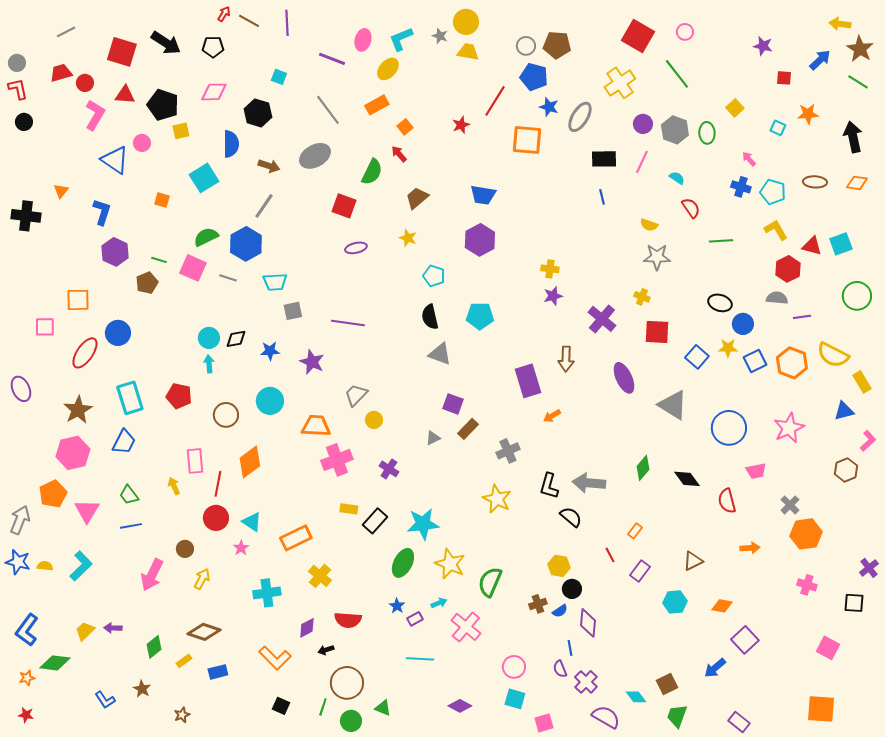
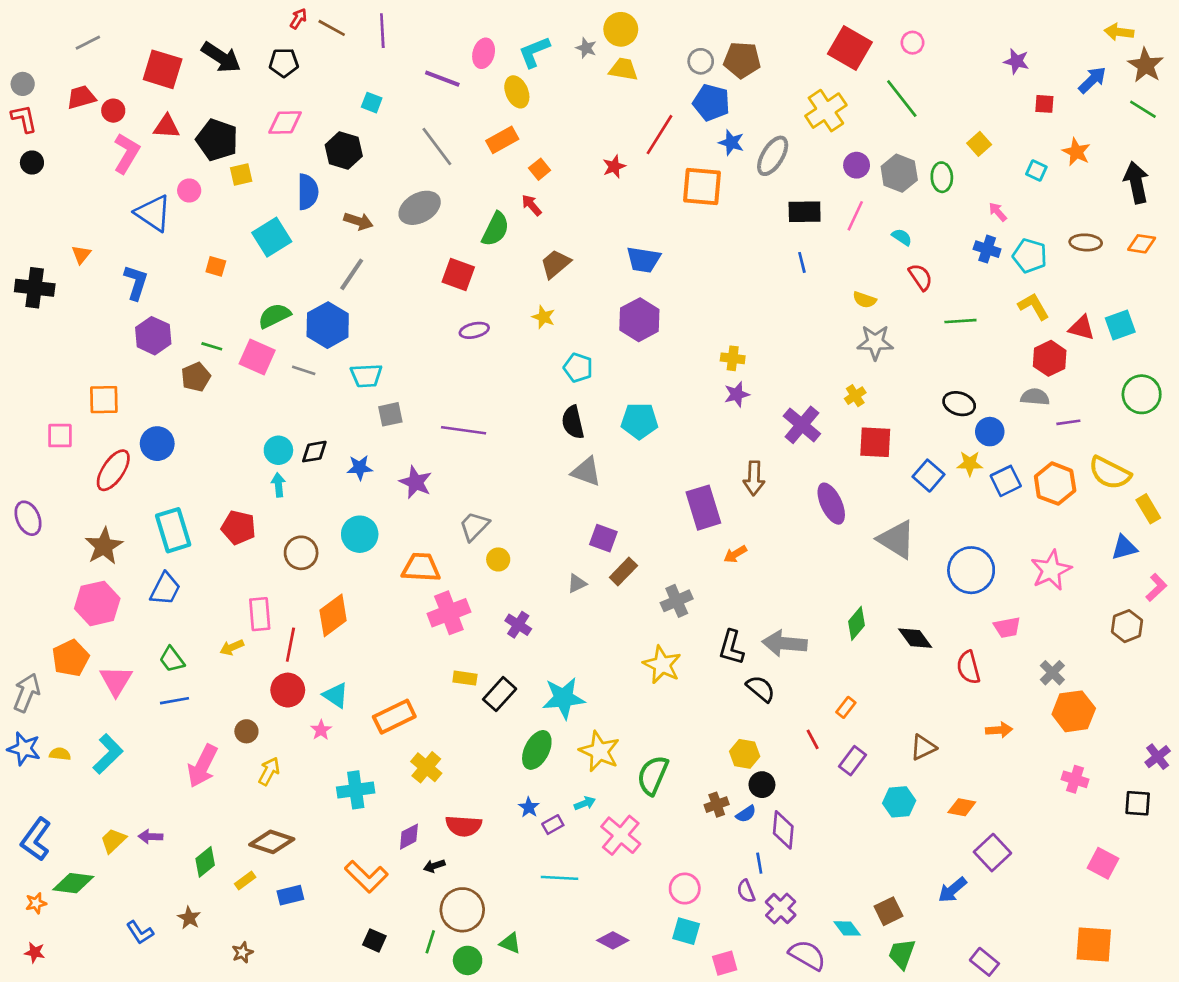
yellow ellipse: (388, 69) -> (517, 92), turned -65
orange star: (808, 114) -> (1076, 152), turned 30
yellow cross: (642, 297) -> (855, 396), turned 35
yellow arrow: (174, 486) -> (232, 647), turned -90

